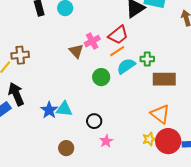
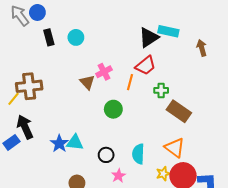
red trapezoid: (118, 35) -> (146, 66), moved
orange line: (117, 51) -> (130, 82), turned -42
brown cross: (20, 55) -> (29, 86), size x1.4
cyan semicircle: (126, 66) -> (138, 154), moved, turned -54
brown rectangle: (164, 79) -> (179, 111), turned 35

